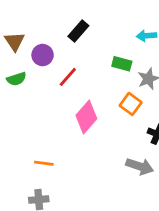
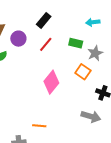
red line: (68, 77) -> (46, 44), moved
orange line: (44, 163) -> (39, 126), moved

